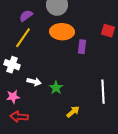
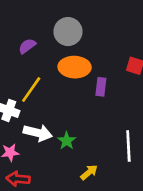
yellow line: (23, 38) -> (31, 89), moved
white arrow: (34, 82) -> (38, 133), size x1.5

